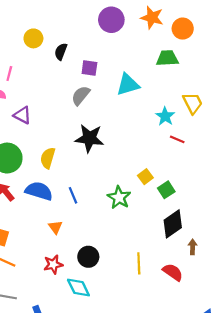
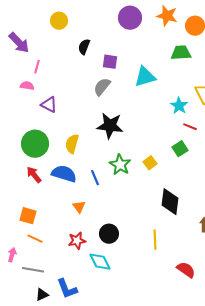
yellow circle: (33, 38) -> (59, 21), moved
yellow square: (145, 177) -> (150, 163), moved
green square: (166, 190) -> (180, 149), moved
green star: (119, 198) -> (120, 165), moved
black diamond: (173, 224) -> (170, 202), moved, turned -48
red semicircle: (173, 272) -> (186, 270), moved

